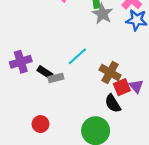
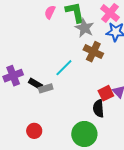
brown cross: (110, 72) -> (93, 52), moved
black semicircle: (113, 103) -> (98, 108), turned 30

